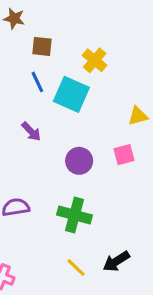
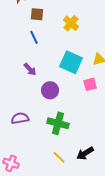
cyan square: (71, 94) -> (71, 62), moved
purple circle: (79, 161) -> (50, 90), moved

